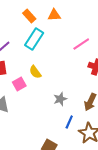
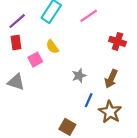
pink line: (81, 44) -> (89, 16), moved

